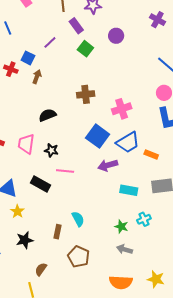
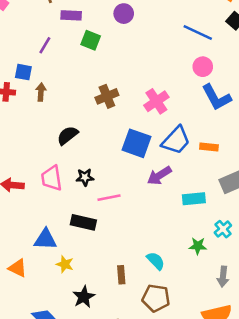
purple rectangle: (76, 26) -> (71, 15), turned -35
cyan semicircle: (78, 219) -> (156, 261), moved
gray arrow: (124, 249) -> (223, 277), moved, turned -84

